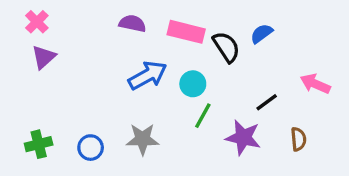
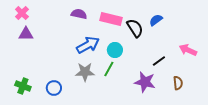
purple triangle: (44, 57) -> (26, 34), turned 42
green line: (203, 116) -> (109, 69), moved
gray star: (143, 139) -> (85, 72), moved
green cross: (39, 144) -> (23, 86), turned 35

